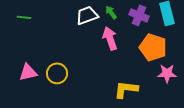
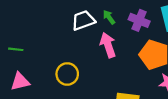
green line: (24, 17) -> (16, 49), moved
yellow circle: (57, 73) -> (67, 74), moved

